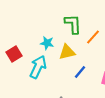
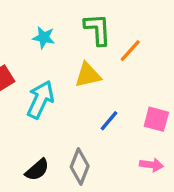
cyan star: (47, 43) -> (44, 38), moved
blue line: (80, 72) -> (109, 121), moved

